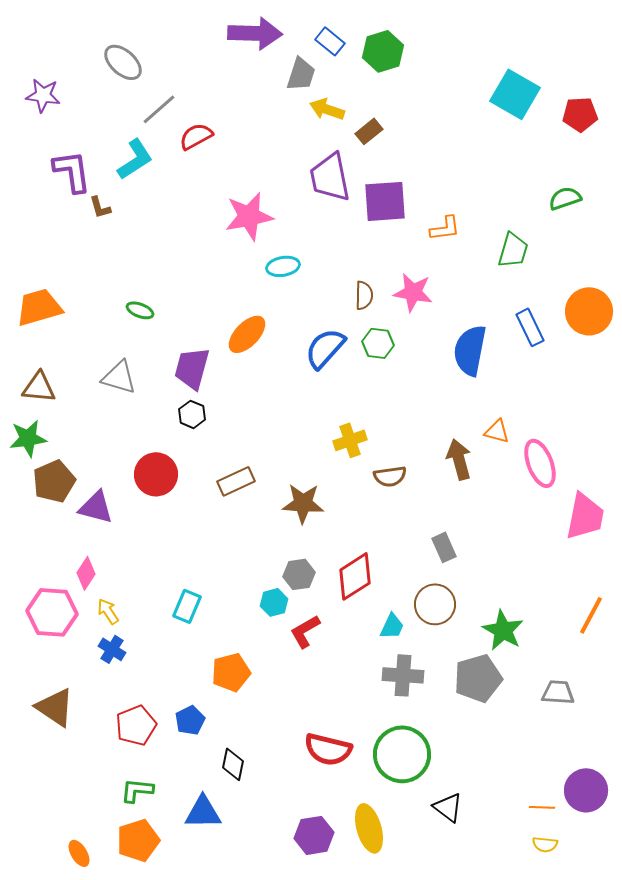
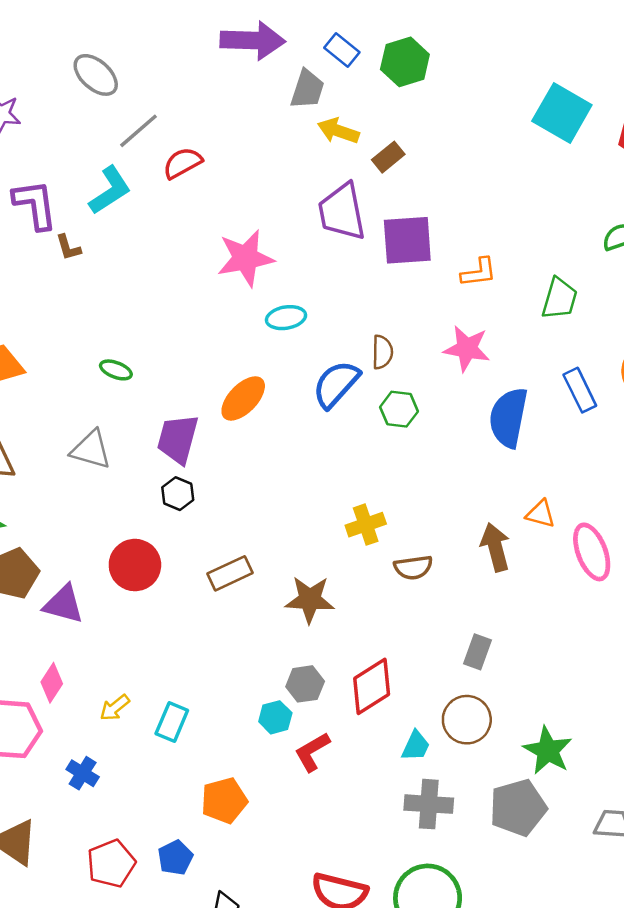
pink star: (413, 292) -> (467, 349), moved
blue semicircle: (325, 348) -> (336, 384), moved
gray rectangle: (444, 547) -> (478, 652), turned 44
yellow arrow: (108, 611) -> (115, 708), moved, turned -96

